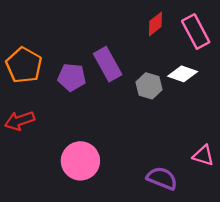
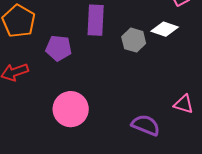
purple rectangle: (108, 64) -> (96, 20), turned 32
purple pentagon: (72, 77) -> (59, 48), moved

